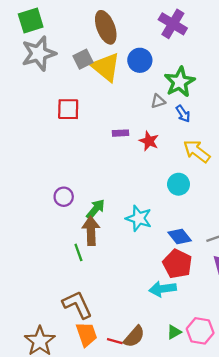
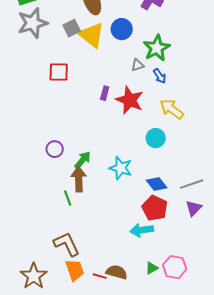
purple rectangle: (121, 133) -> (105, 93), turned -72
red star: (149, 141) -> (130, 100), size x1.6
brown semicircle: (134, 337) -> (117, 272), turned -115

